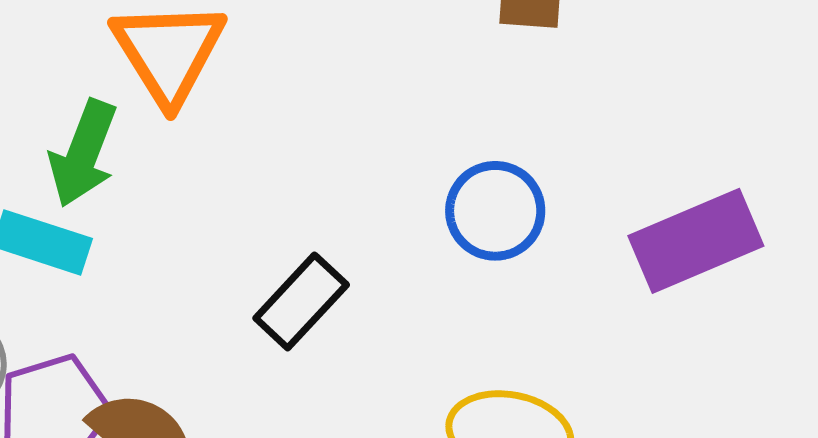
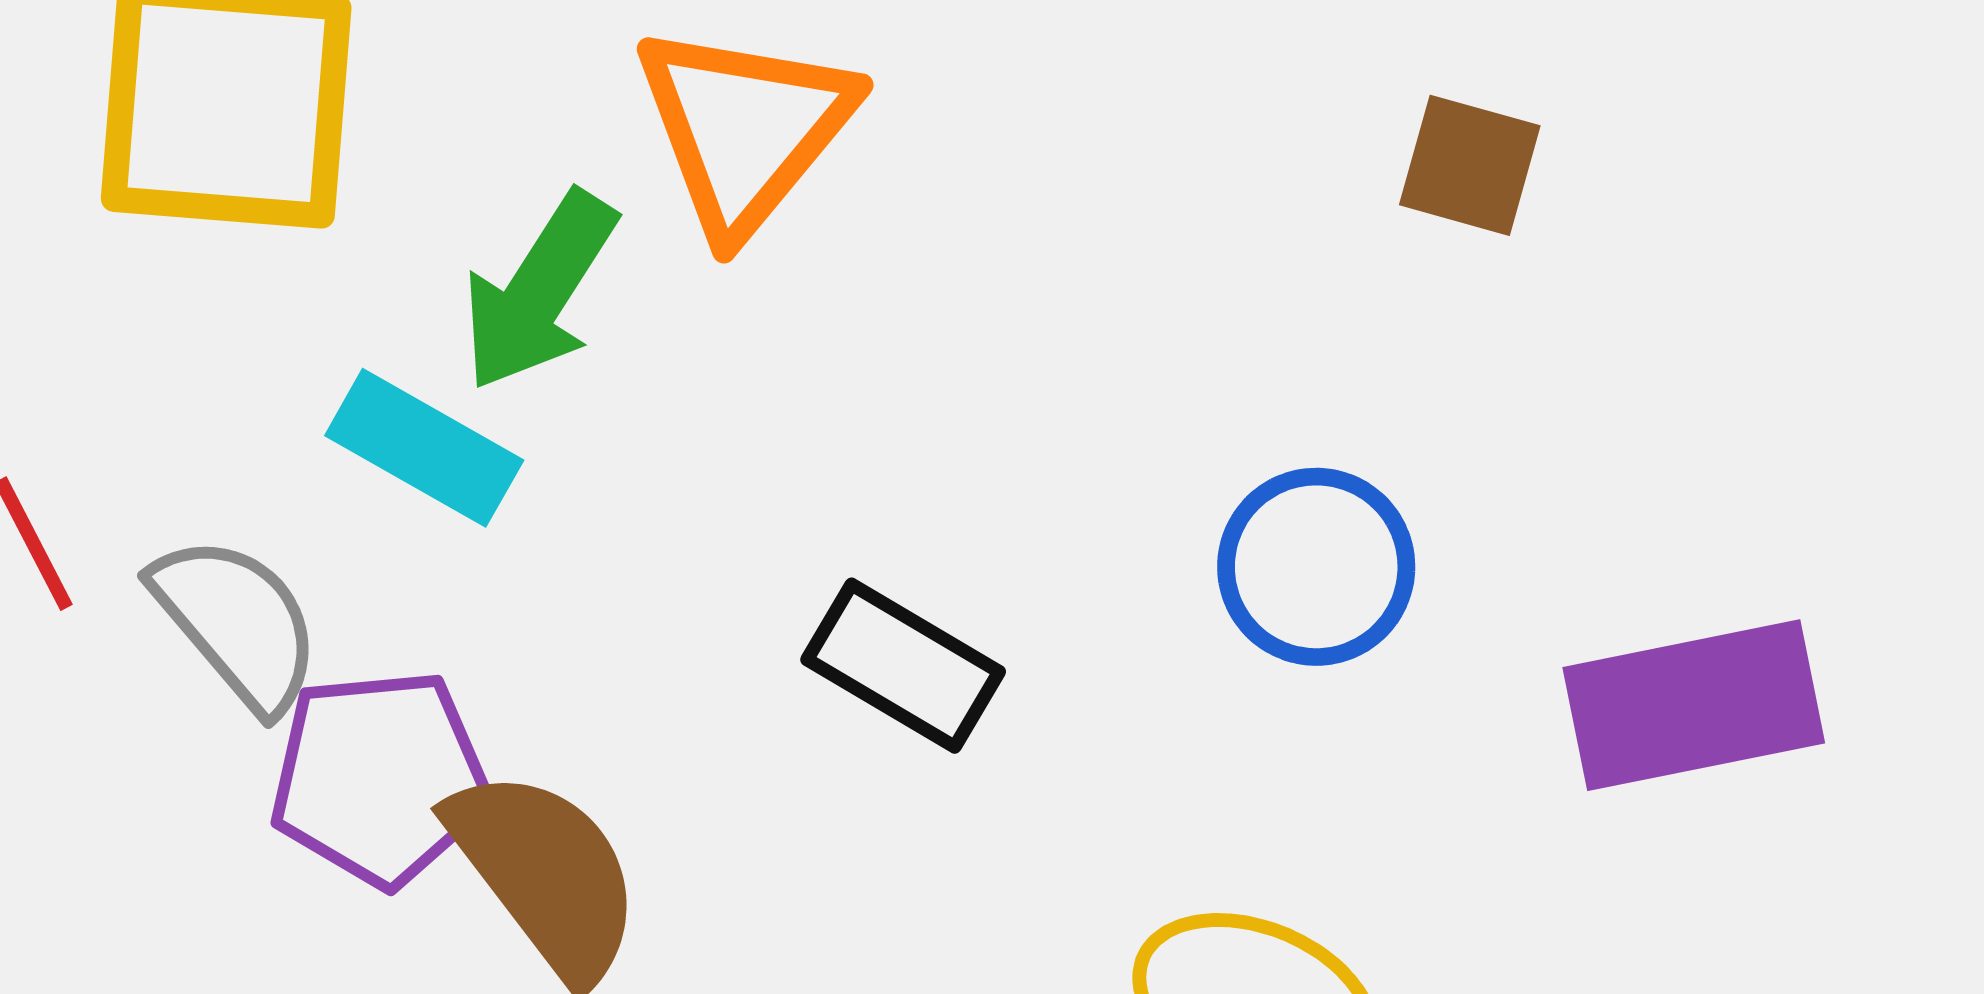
black rectangle: (301, 302) -> (903, 666), turned 66

